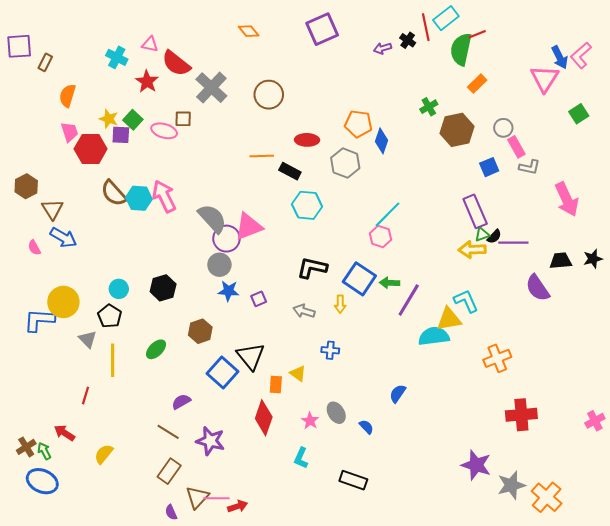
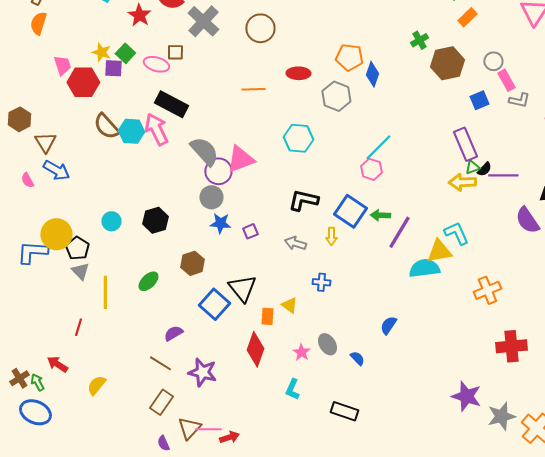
orange semicircle: (67, 96) -> (38, 23), moved
black rectangle: (290, 171) -> (171, 104), moved, size x1.5
black pentagon: (110, 316) -> (77, 248), moved

